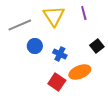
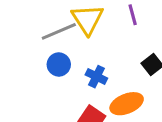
gray line: (20, 25) -> (59, 31), moved

